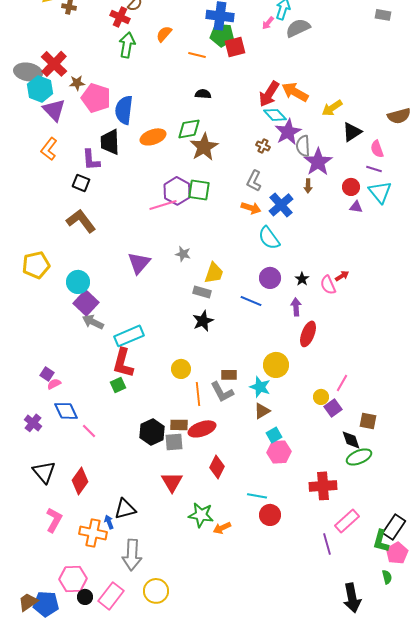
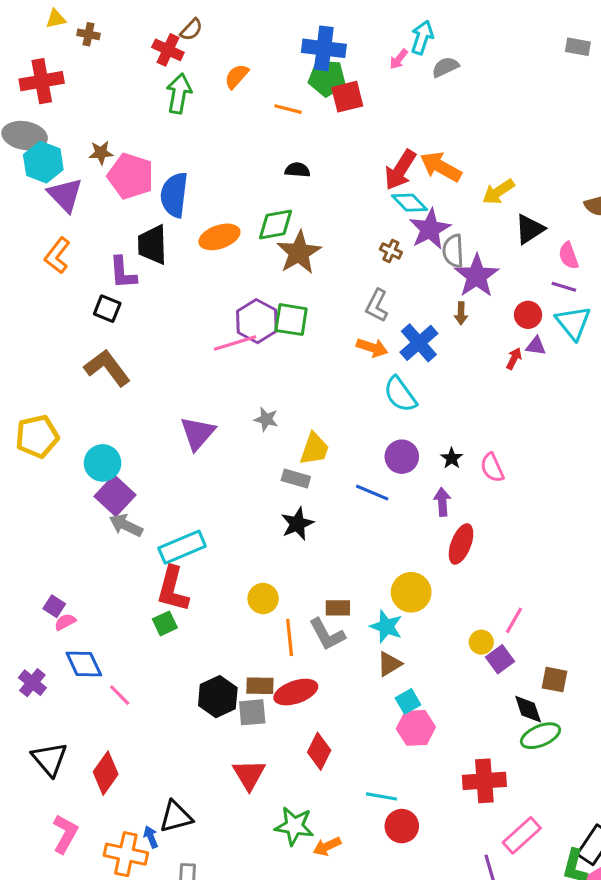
gray semicircle: (298, 28) -> (445, 67), size x0.7
red cross: (54, 64) -> (42, 81), moved, turned 36
red arrow: (342, 276) -> (514, 358), moved, turned -32

